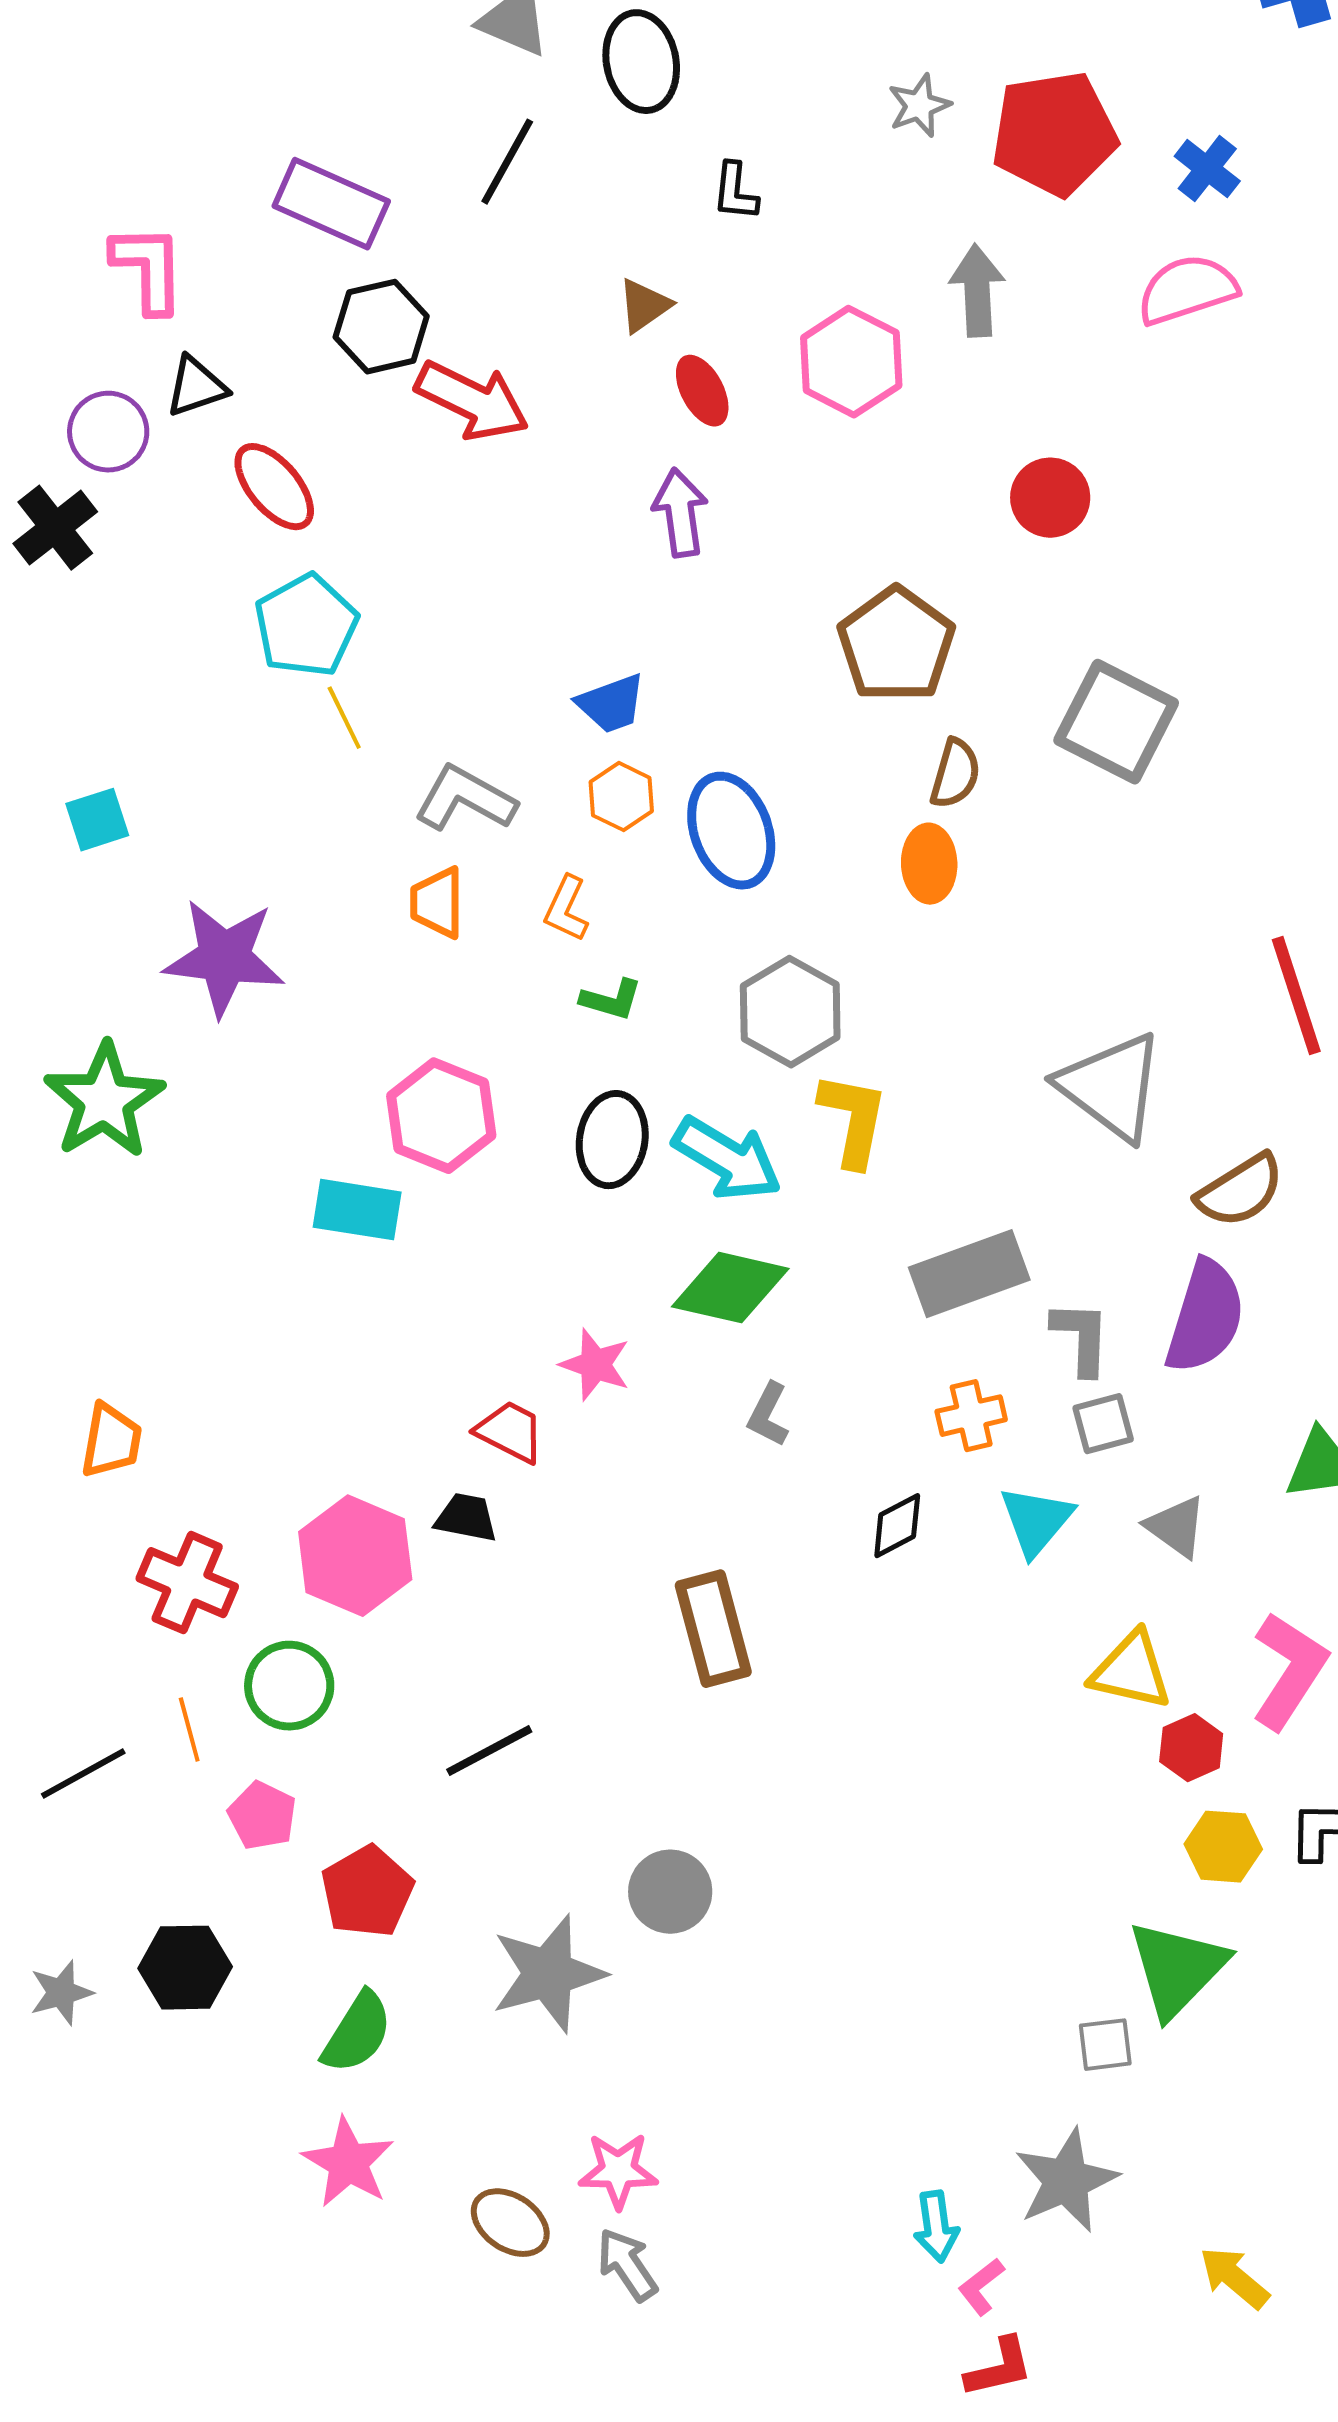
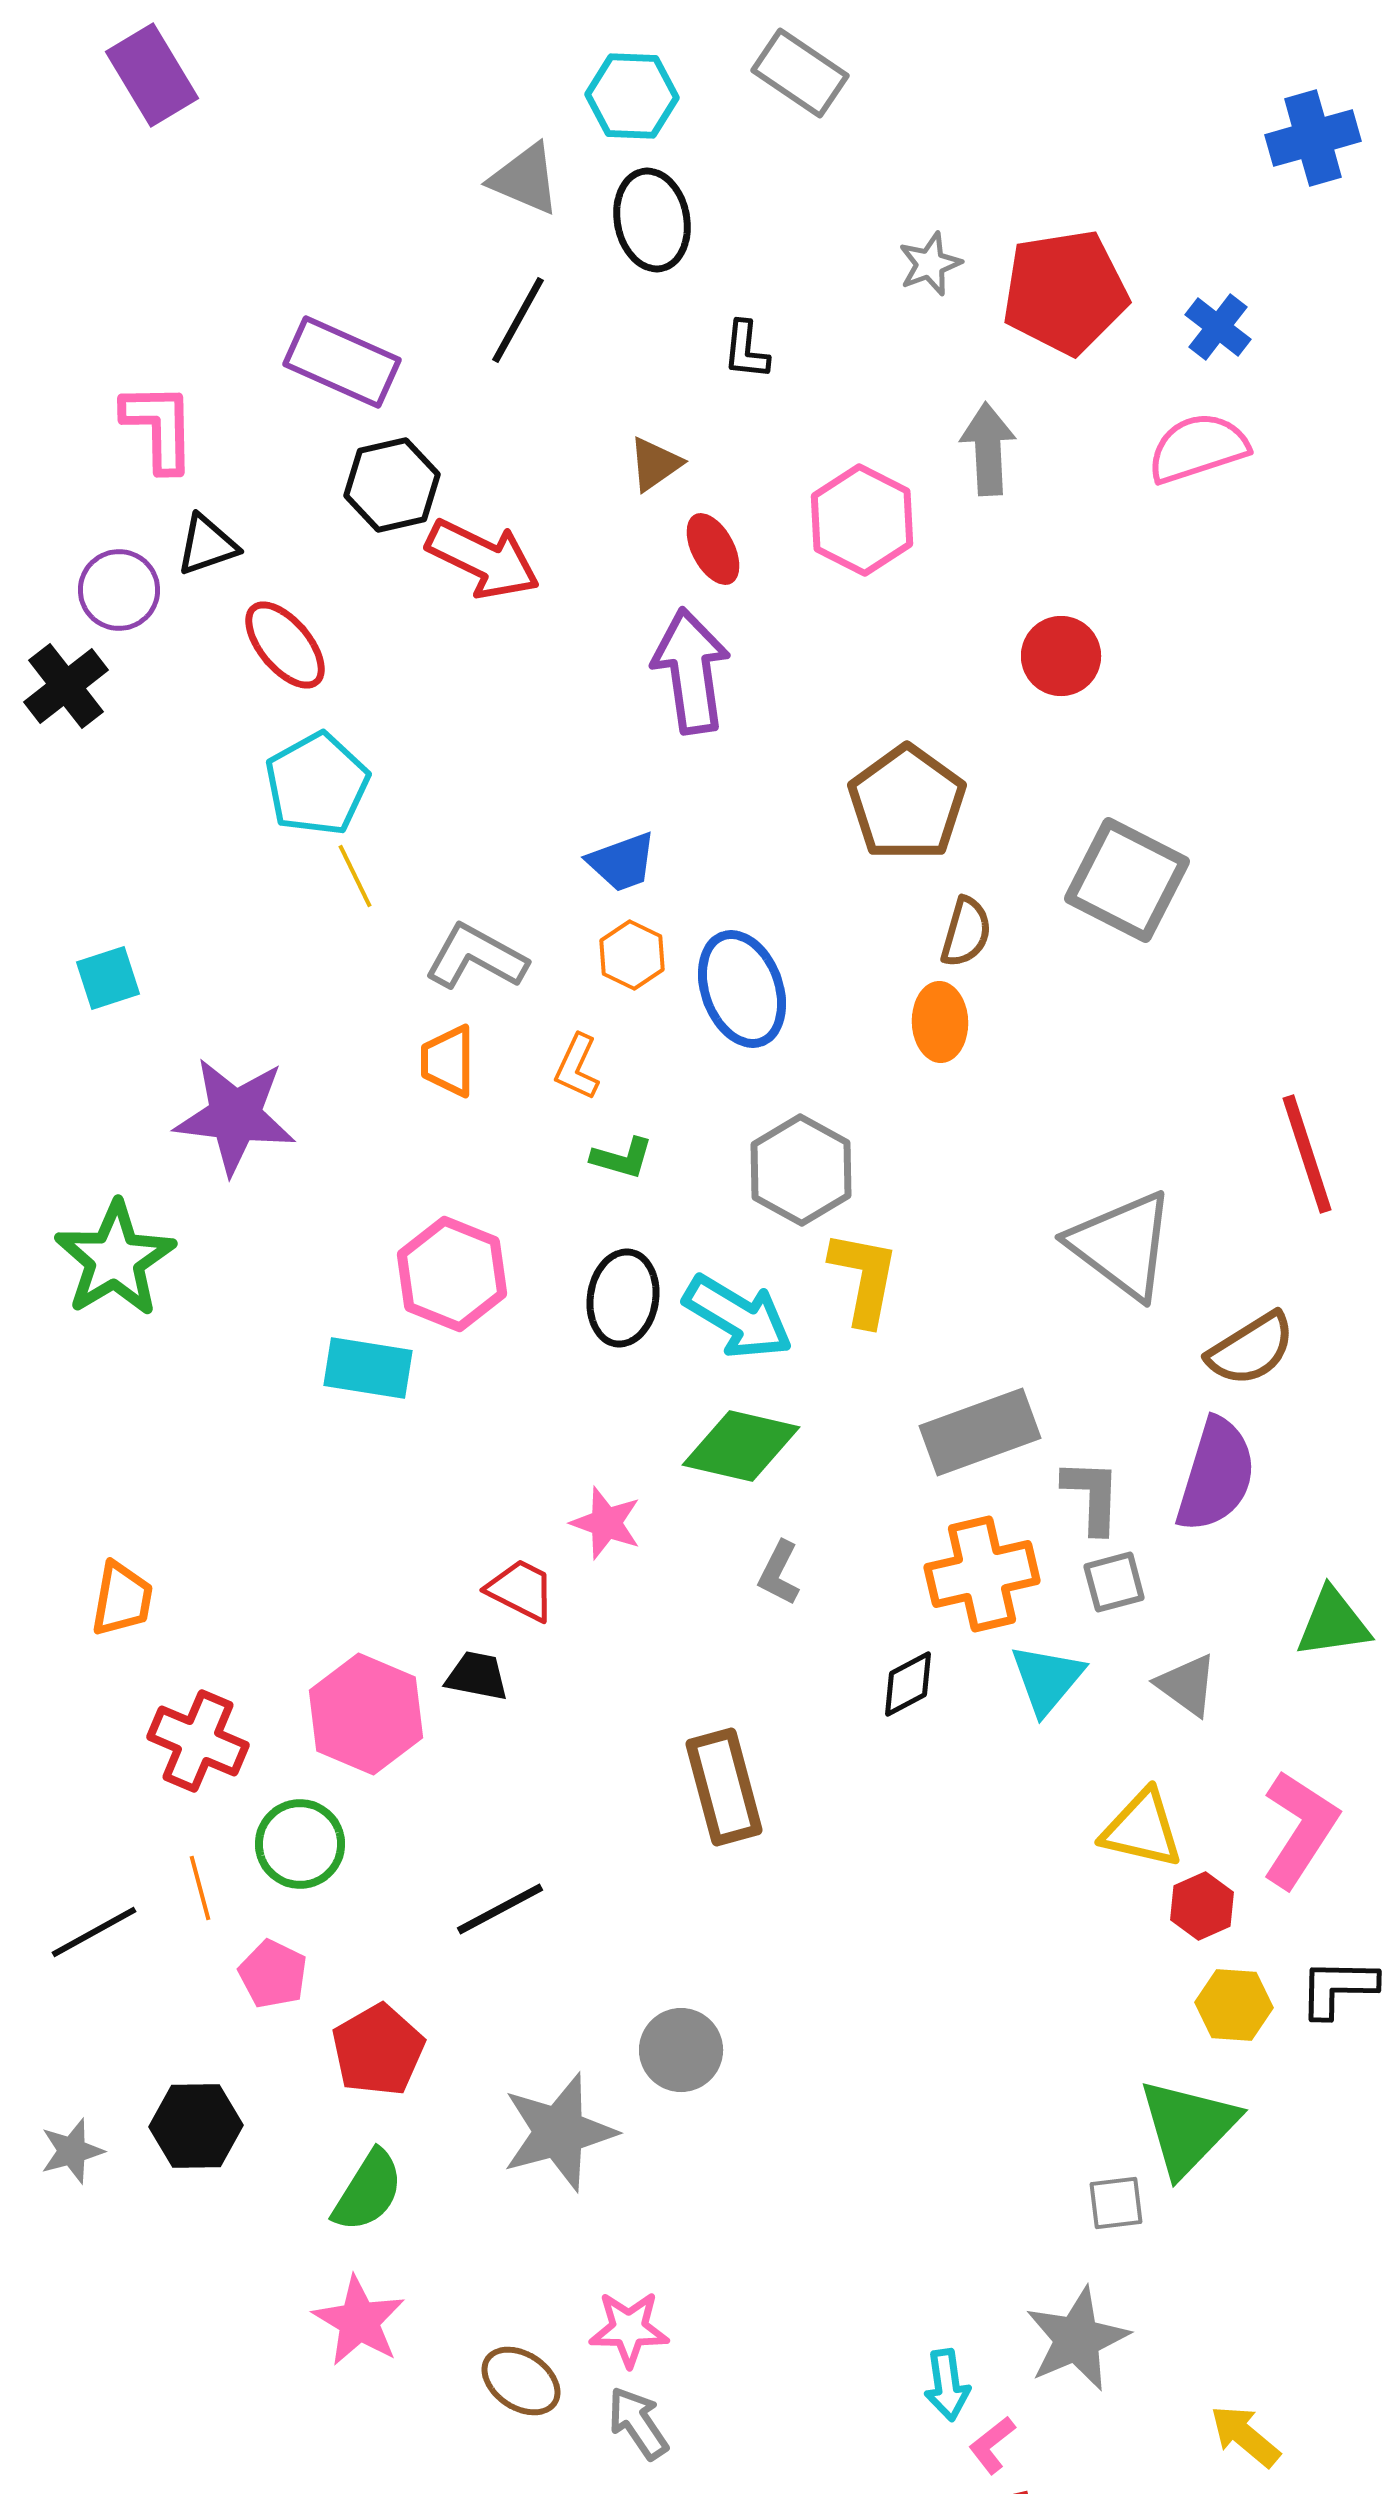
purple arrow: (680, 513) -> (691, 671), size x1.4
orange cross: (971, 1416) -> (982, 1574), size x1.6

